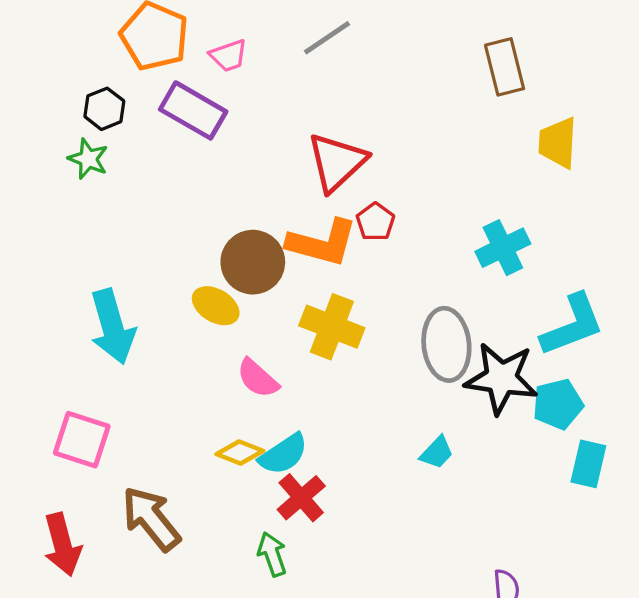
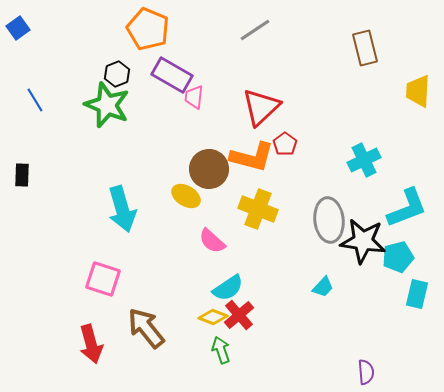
pink trapezoid: (229, 56) -> (194, 97), moved, turned 115
yellow trapezoid: (558, 143) -> (418, 91), moved
green star: (88, 159) -> (107, 105), size x1.8
yellow diamond: (240, 453) -> (213, 317), moved

